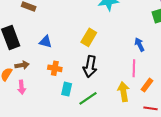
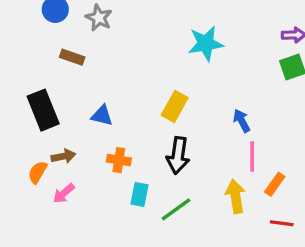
blue arrow: (139, 45) -> (242, 121), moved
pink arrow: (22, 87) -> (64, 193), turned 56

